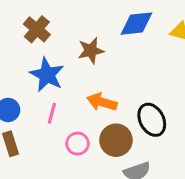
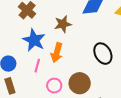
orange arrow: (102, 102) -> (57, 53), moved, turned -90
black ellipse: (152, 120) -> (103, 54), moved

